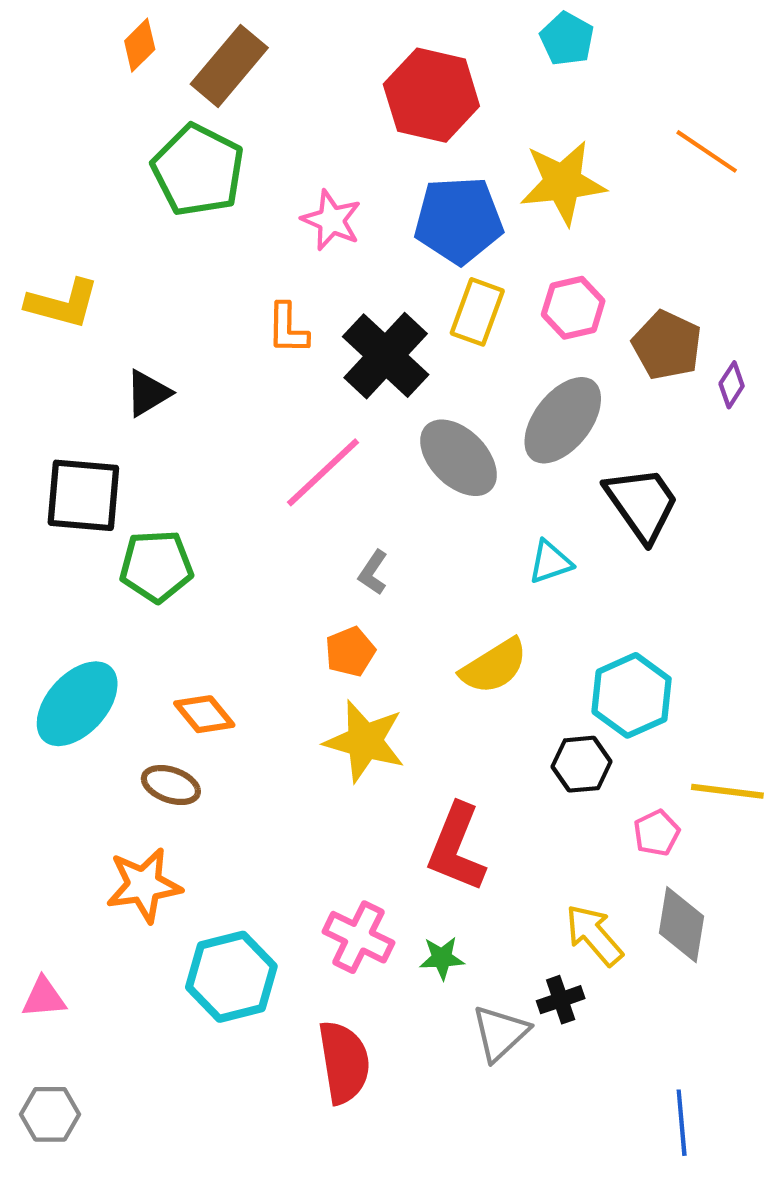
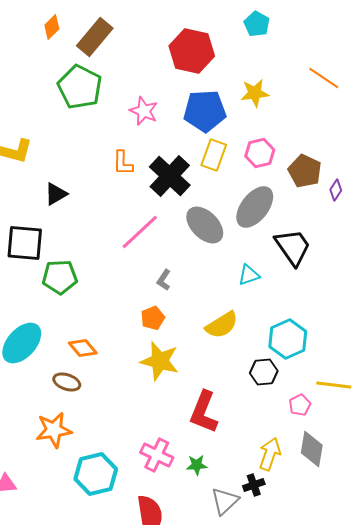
yellow star: (563, 183) -> (255, 93), size x0.7
yellow arrow: (594, 935) -> (270, 454), turned 60

